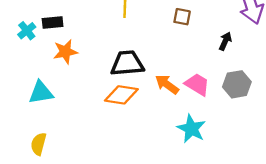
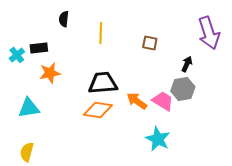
gray hexagon: (237, 84) -> (183, 89), moved

